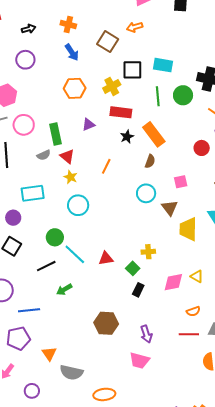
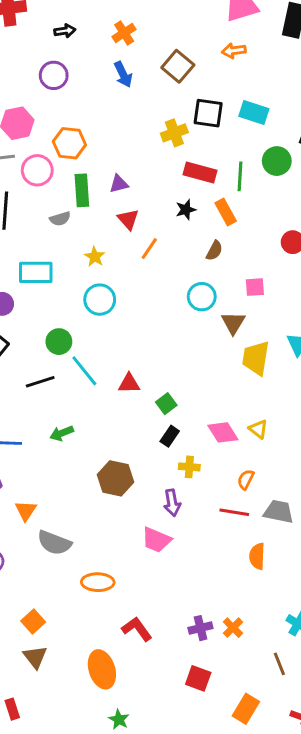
orange cross: (68, 24) -> (124, 33), turned 35
orange arrow: (135, 27) -> (234, 51), moved
orange hexagon: (75, 88) -> (69, 143), moved
green line: (158, 96) -> (240, 176), moved
red rectangle: (121, 112) -> (200, 172), moved
purple triangle: (88, 125) -> (119, 184), moved
orange rectangle: (154, 134) -> (226, 212), size x0.7
red triangle: (67, 156) -> (128, 219), moved
yellow cross: (148, 252) -> (189, 467), moved
pink diamond: (173, 282) -> (223, 432), turned 60
green arrow: (64, 289) -> (62, 433), moved
orange semicircle: (193, 311) -> (246, 479), turned 128

